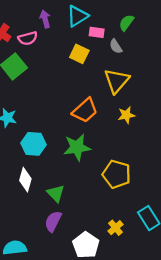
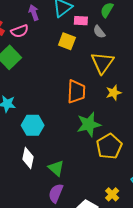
orange trapezoid: (85, 110) -> (76, 92), turned -40
green star: (77, 147) -> (89, 124), moved
yellow pentagon: (117, 174) -> (109, 146), turned 30

